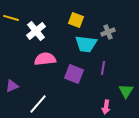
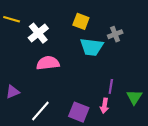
purple line: (103, 68) -> (111, 86), moved
purple square: (74, 74) -> (79, 112), moved
pink arrow: (106, 107) -> (104, 106), moved

